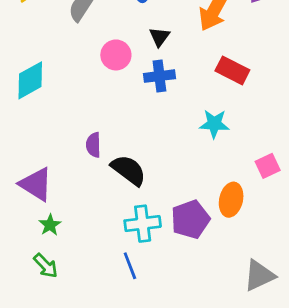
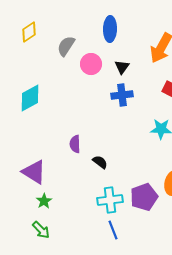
pink circle: (116, 55) -> (91, 64), moved
black semicircle: (129, 170) -> (100, 162), size x0.6
blue line: (130, 266) -> (113, 230), moved

